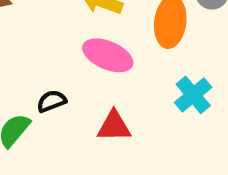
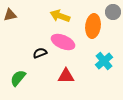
black semicircle: (51, 101) -> (40, 53), moved

